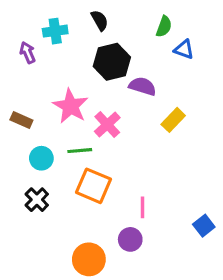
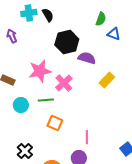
black semicircle: (100, 20) -> (48, 15), moved
cyan cross: (55, 31) -> (29, 13), moved
pink star: (70, 106) -> (40, 71), turned 30
orange square: (93, 186) -> (55, 123), size x0.7
black cross: (37, 200) -> (25, 151), moved

